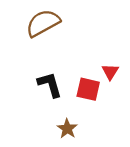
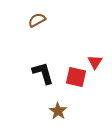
brown semicircle: (43, 23) -> (37, 20), size x0.6

